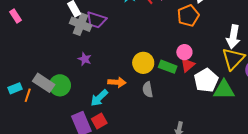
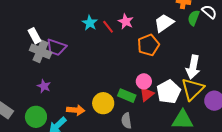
yellow circle: (143, 63) -> (103, 103), moved
white pentagon: (206, 80) -> (169, 92), moved
green circle: (60, 85) -> (36, 117), moved
gray semicircle: (148, 90) -> (126, 121), moved

